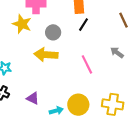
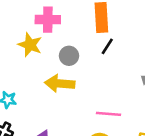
pink line: (87, 64) -> (108, 114), moved, turned -60

